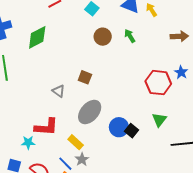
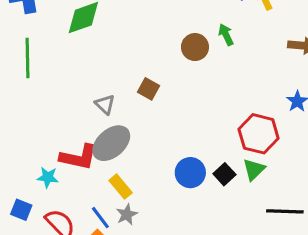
brown circle: (103, 37) -> (195, 47), moved
red hexagon: (158, 83) -> (259, 134), moved
gray ellipse: (90, 112) -> (111, 143), moved
black square: (131, 131) -> (224, 174), moved

